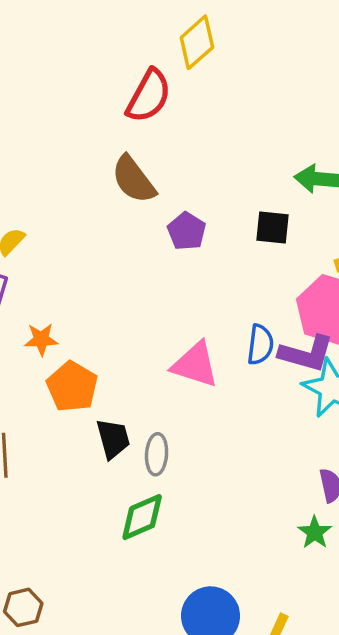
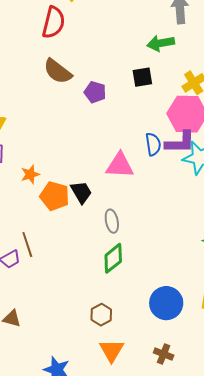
black trapezoid: (113, 439) -> (81, 192), moved
brown hexagon: (23, 607) -> (101, 315), moved

